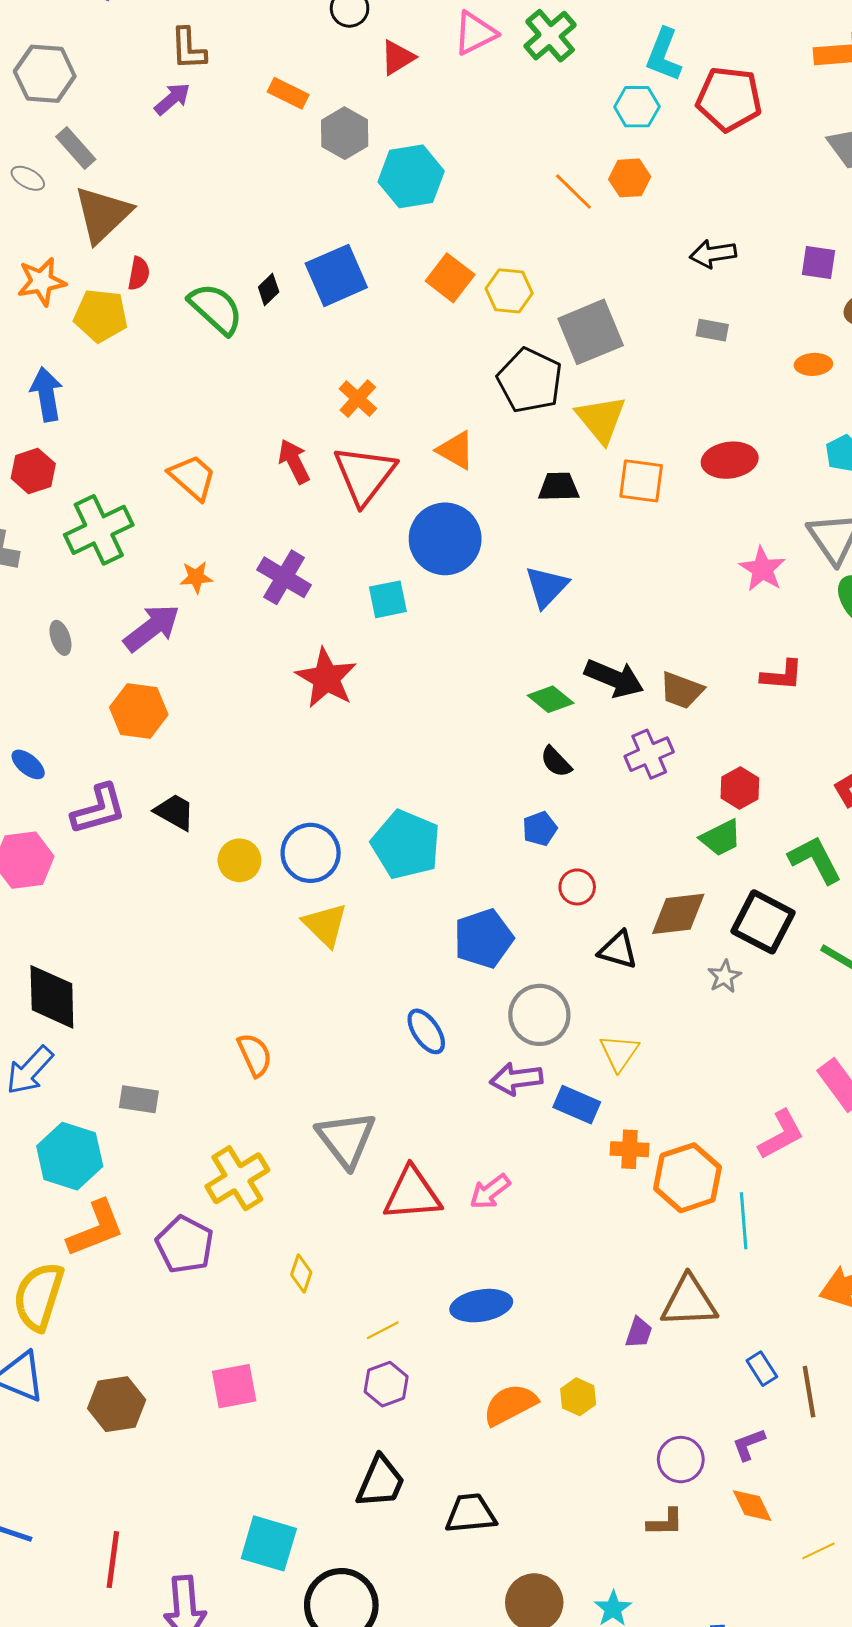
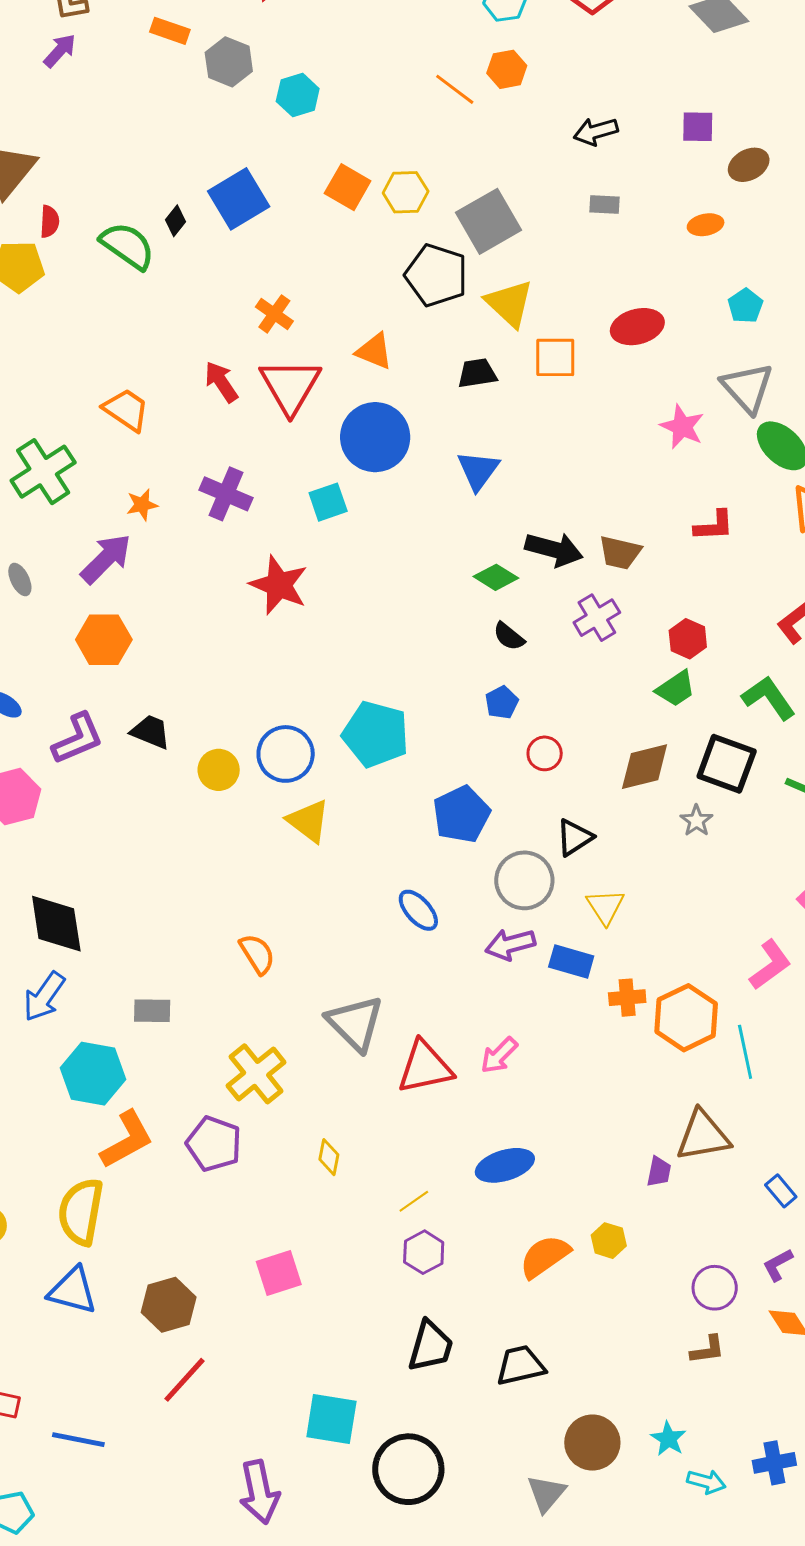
cyan hexagon: (411, 176) -> (298, 95), size x0.7
black triangle: (618, 950) -> (574, 837), moved, turned -42
red line: (113, 1560) -> (184, 1380), moved, turned 42

